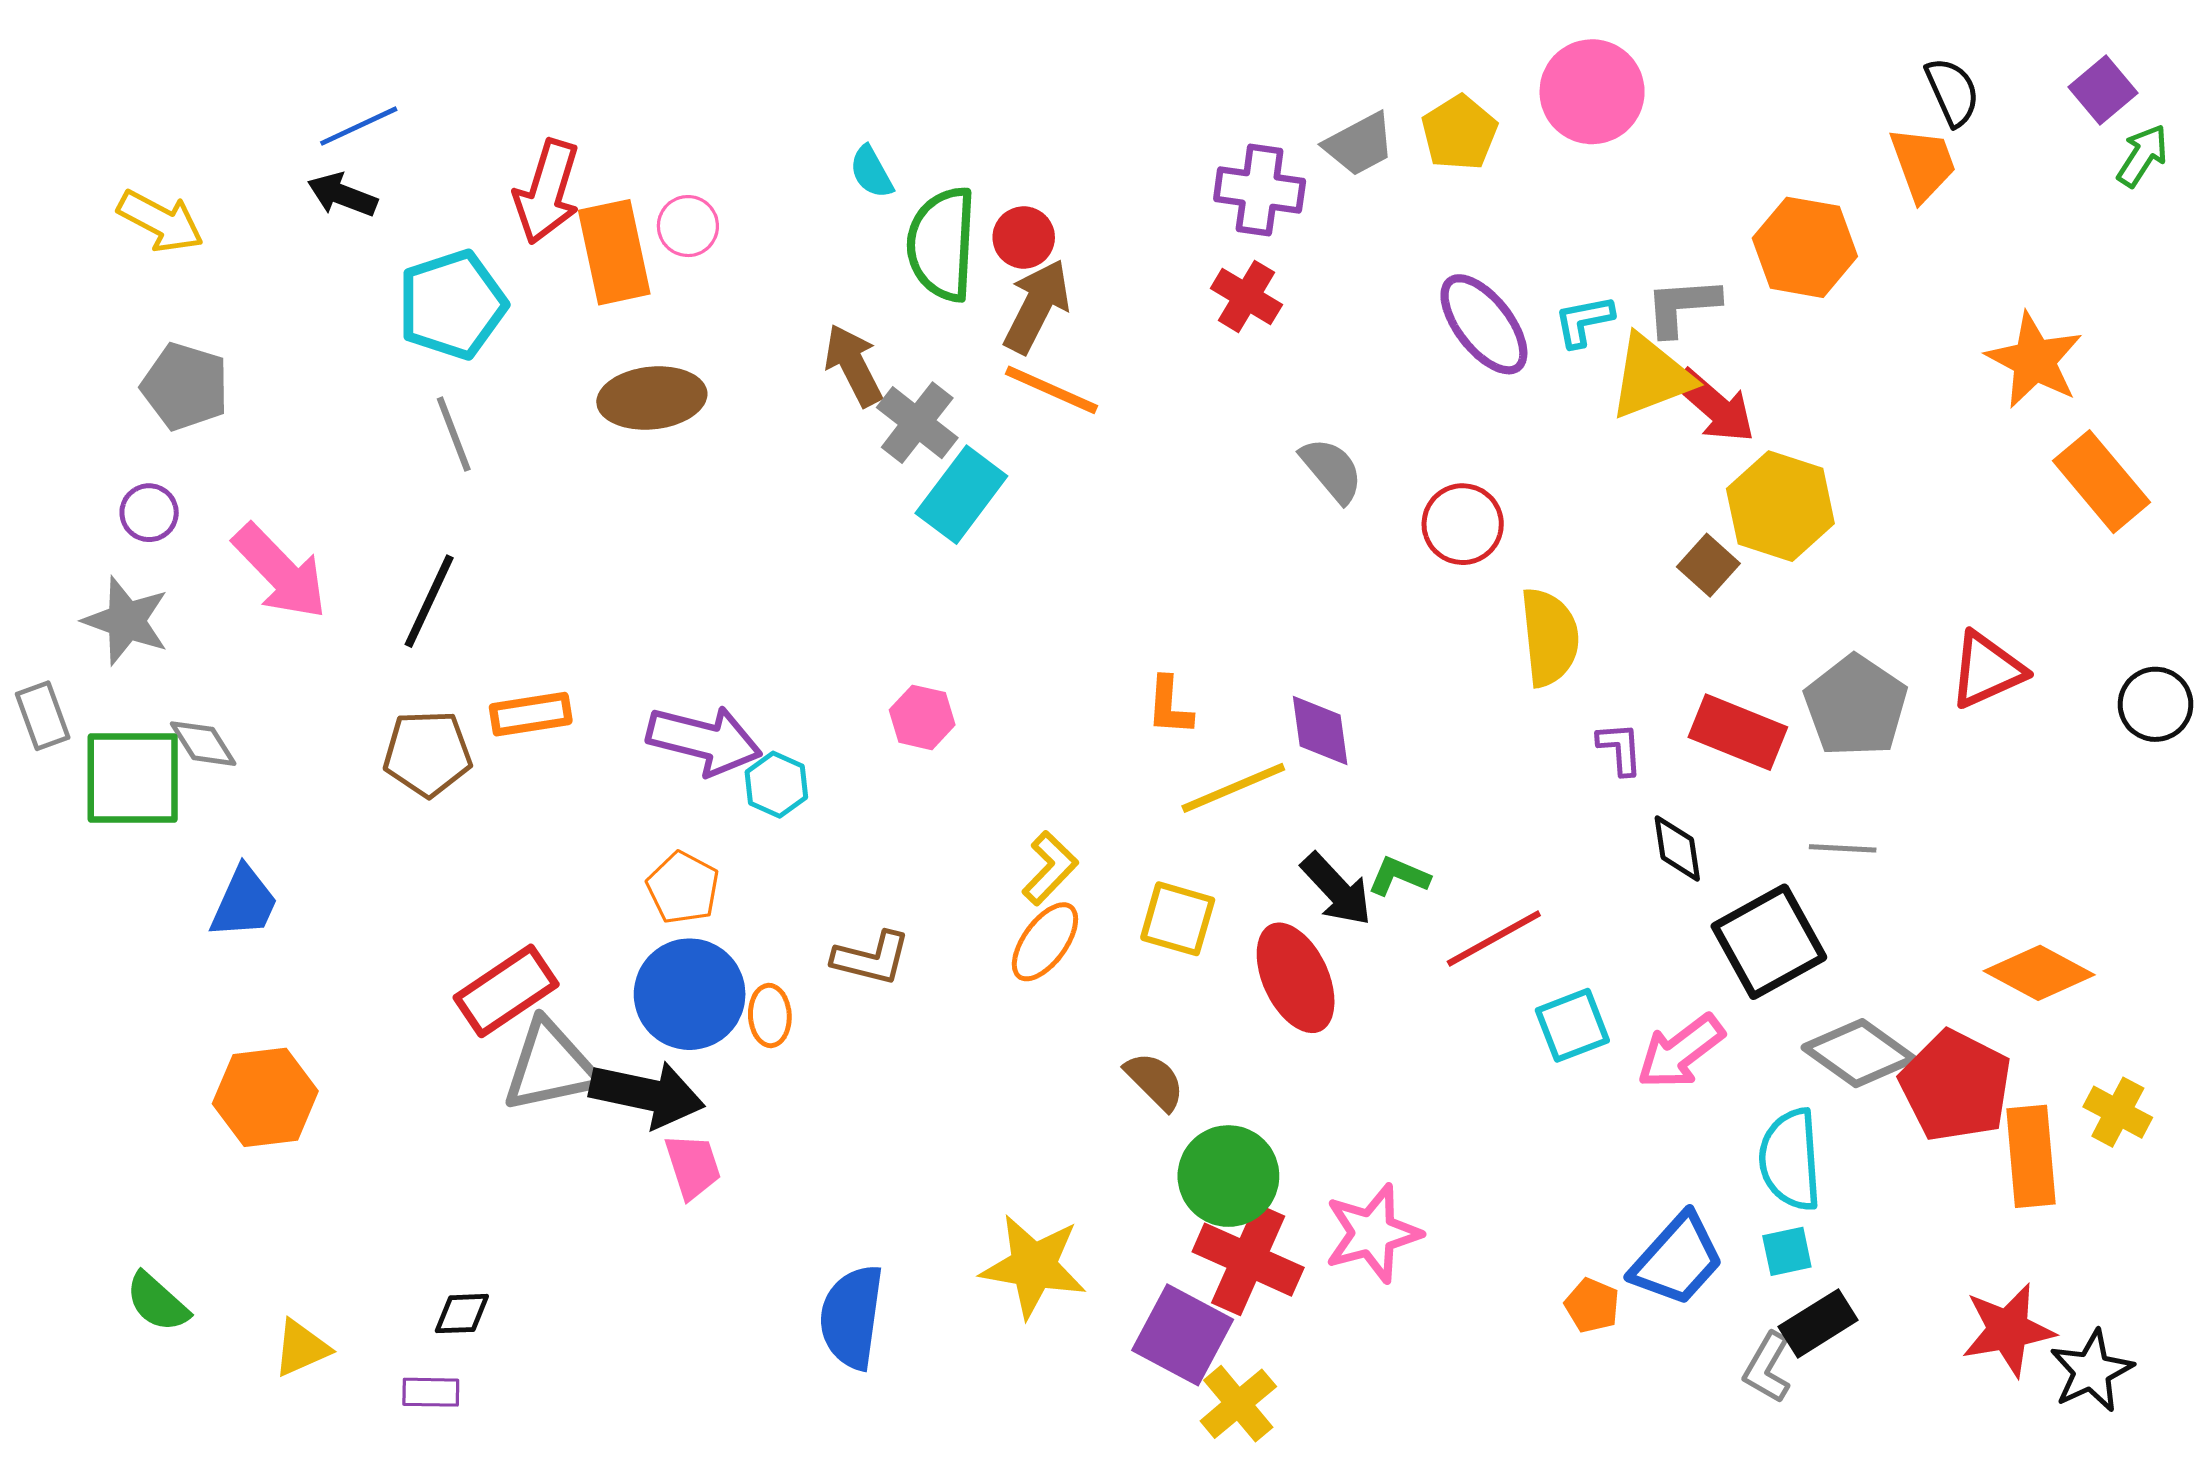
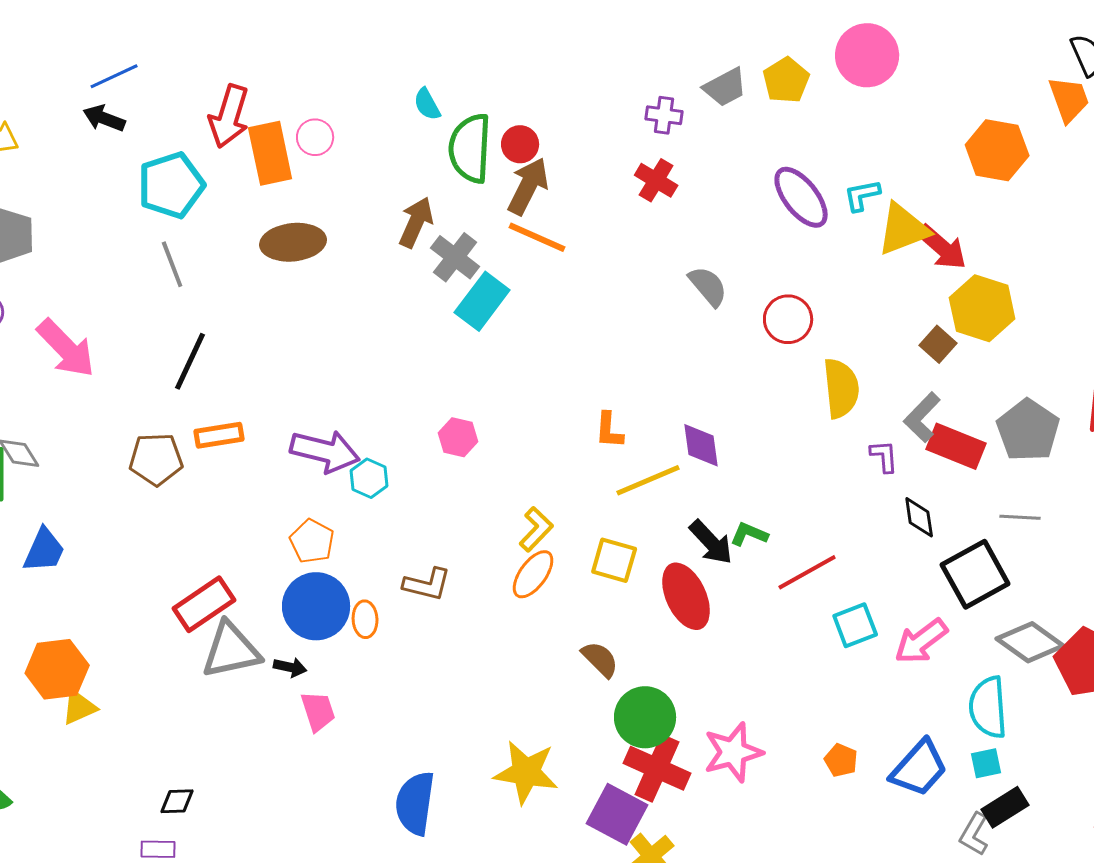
purple cross: (1260, 190) -> (664, 115), size x0.7
gray L-shape: (1682, 306) -> (922, 417), moved, turned -42
brown arrow: (853, 365) -> (416, 222), turned 51
black line: (429, 601) -> (190, 361), moved
black arrow: (647, 1094) -> (290, 667), size x0.5
orange pentagon: (1592, 1305) -> (841, 760), moved
yellow triangle: (301, 1348) -> (79, 707), moved

